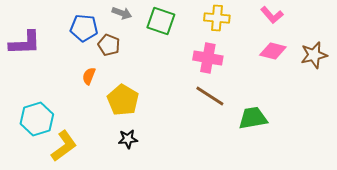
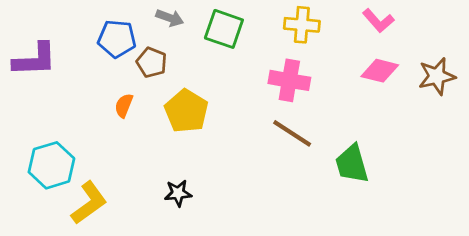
yellow pentagon: (123, 100) -> (186, 111), moved
green trapezoid: (253, 118) -> (352, 164), turned -96

